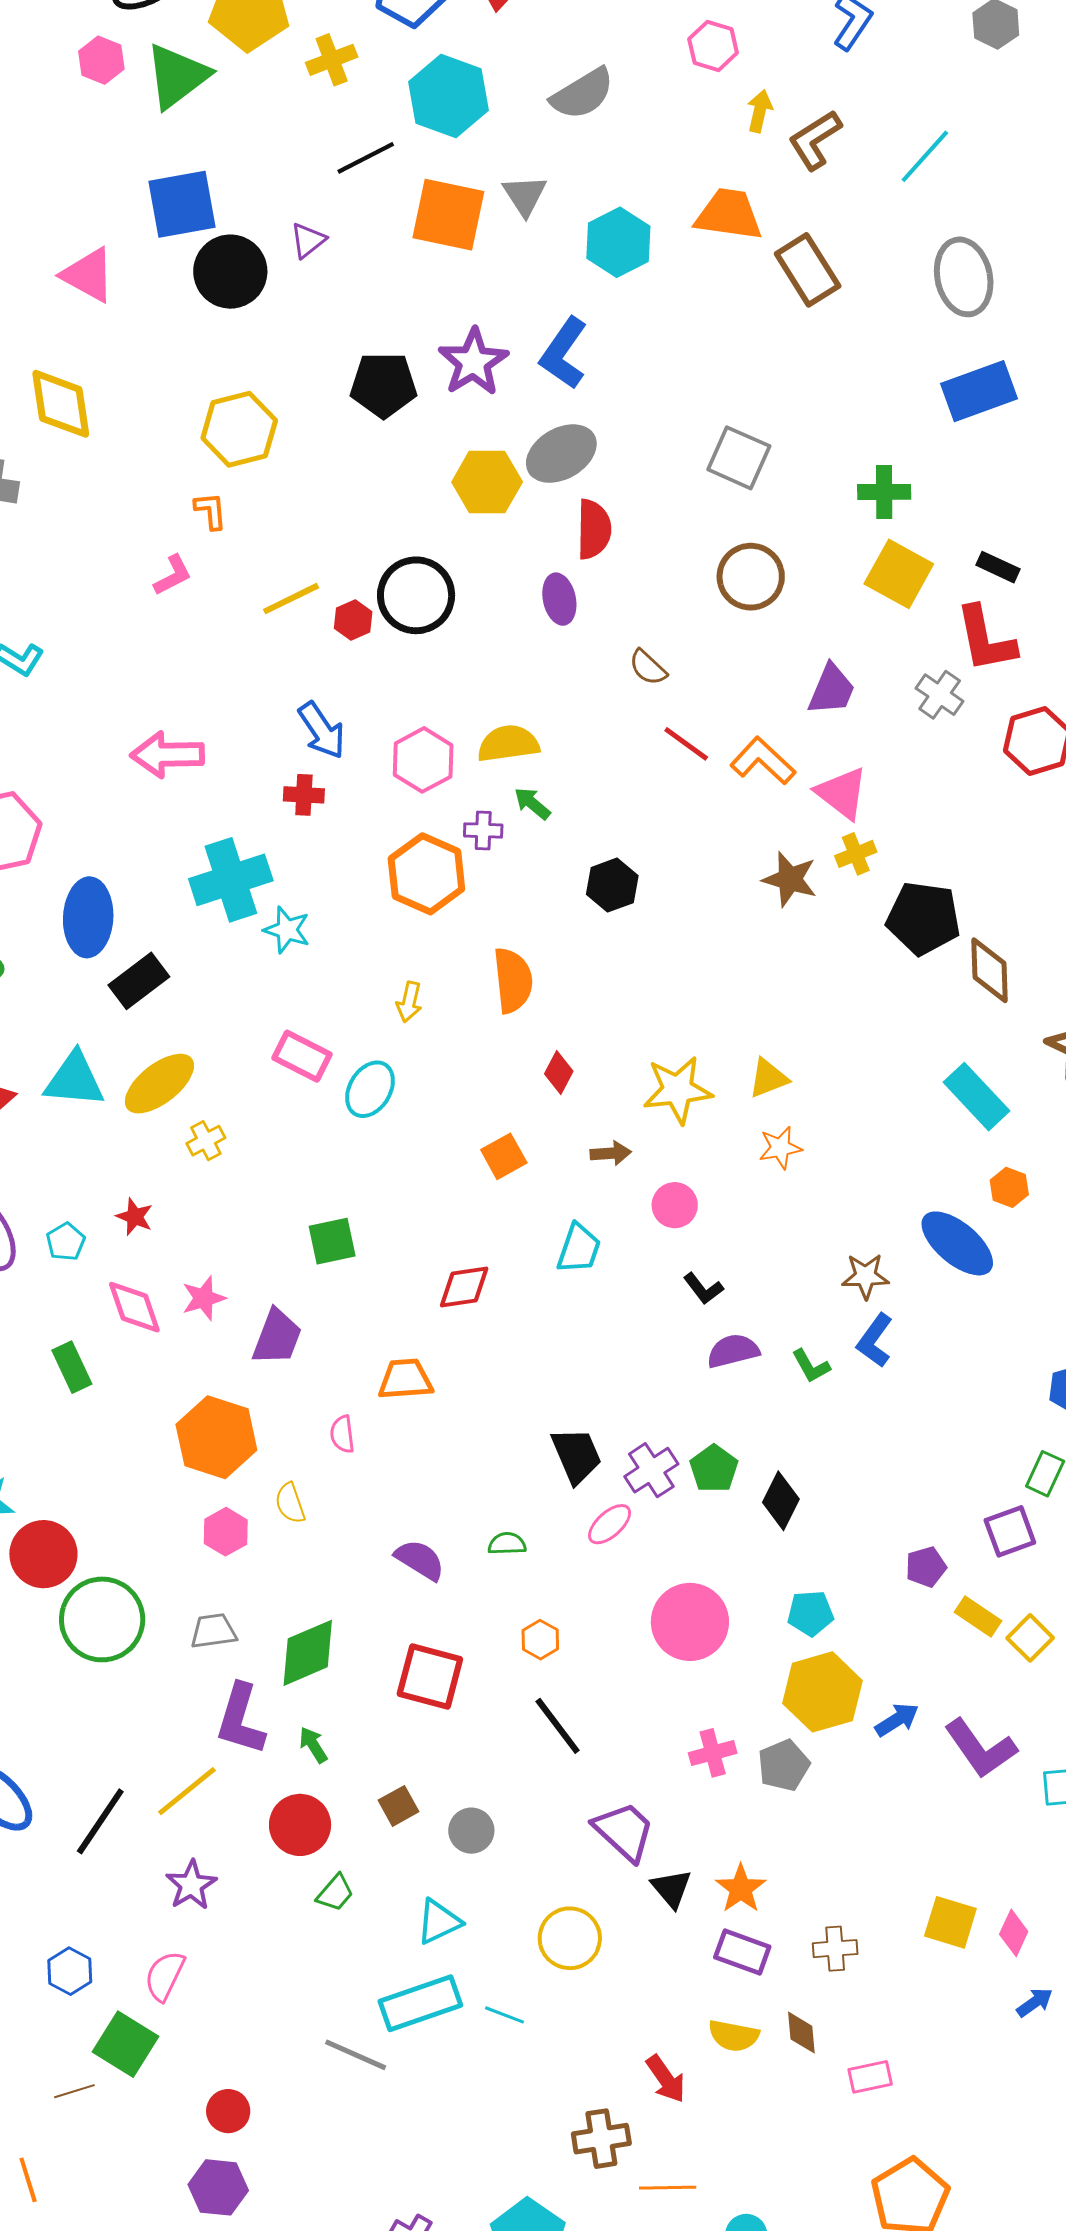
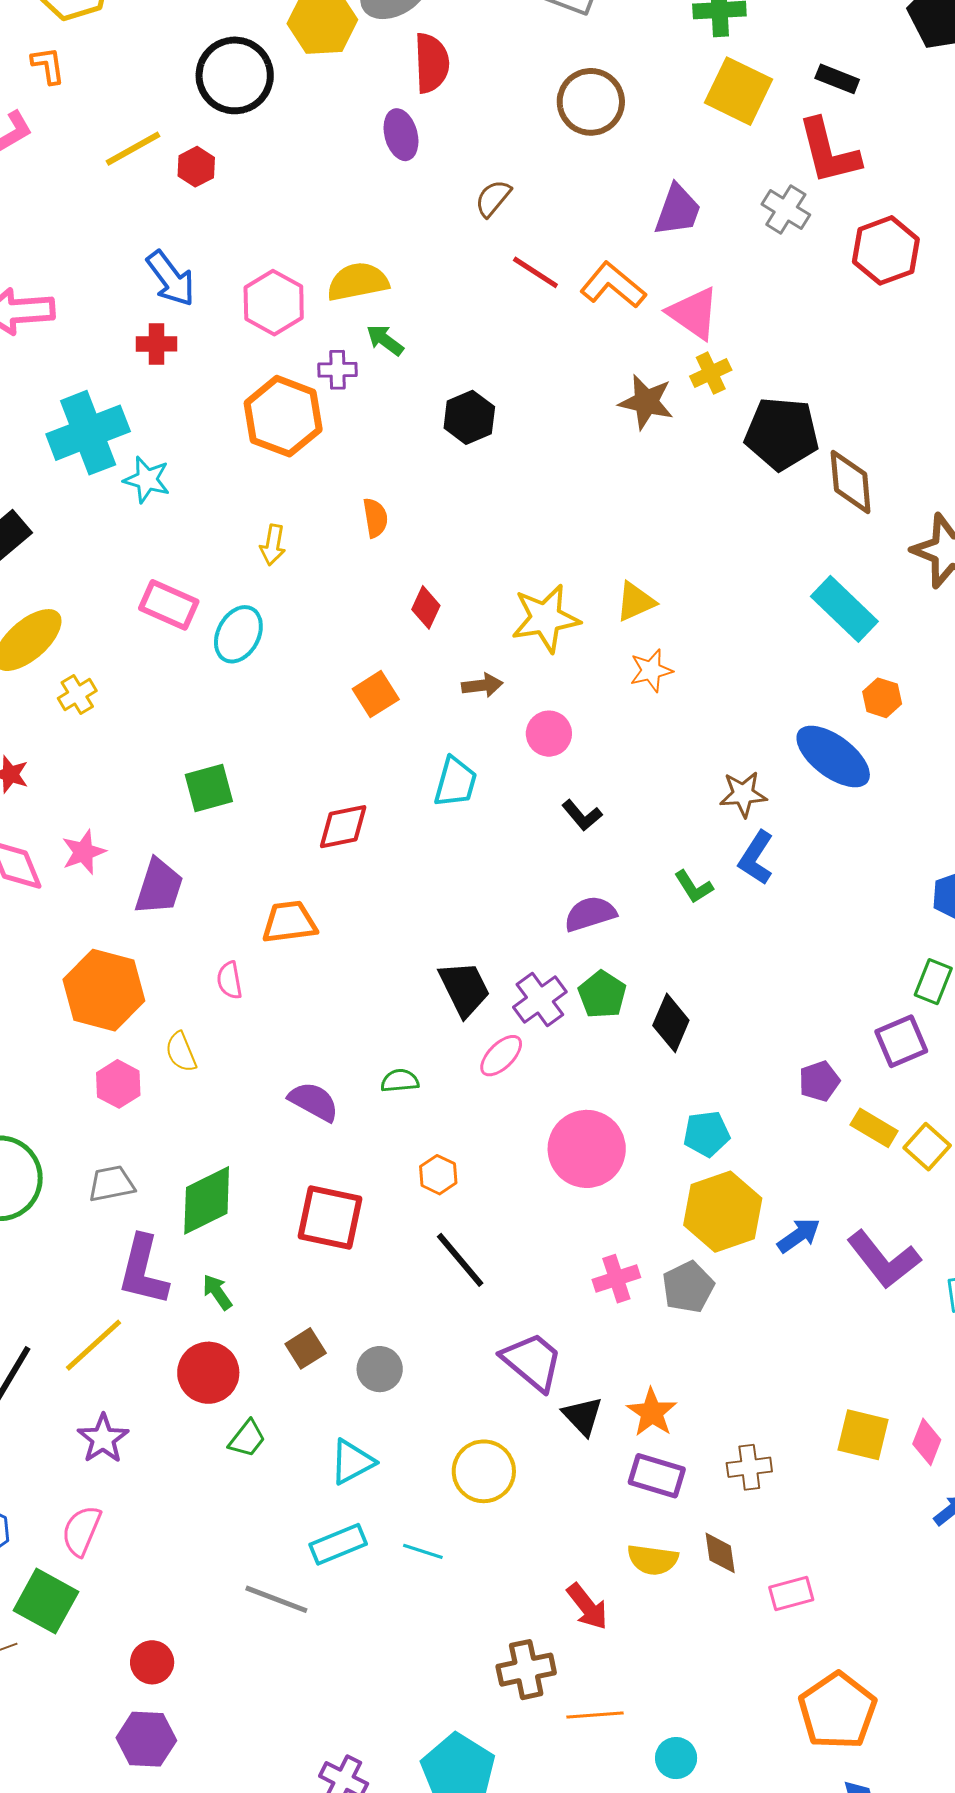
black circle: (416, 595) -> (235, 75), moved
brown semicircle: (648, 668) -> (493, 198), turned 90
orange semicircle: (513, 980) -> (375, 518), size x0.6
purple semicircle: (733, 1351) -> (590, 914), moved
cyan rectangle: (420, 2003) -> (338, 1544), size x0.7

